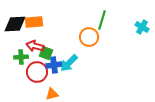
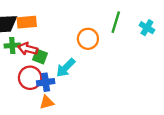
green line: (102, 20) -> (116, 22), moved
green cross: (21, 57) -> (12, 45), moved
blue cross: (54, 65) -> (46, 82), moved

